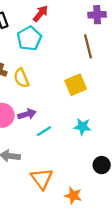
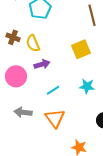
purple arrow: (27, 114) -> (42, 64), moved
orange triangle: (42, 179) -> (55, 118), moved

